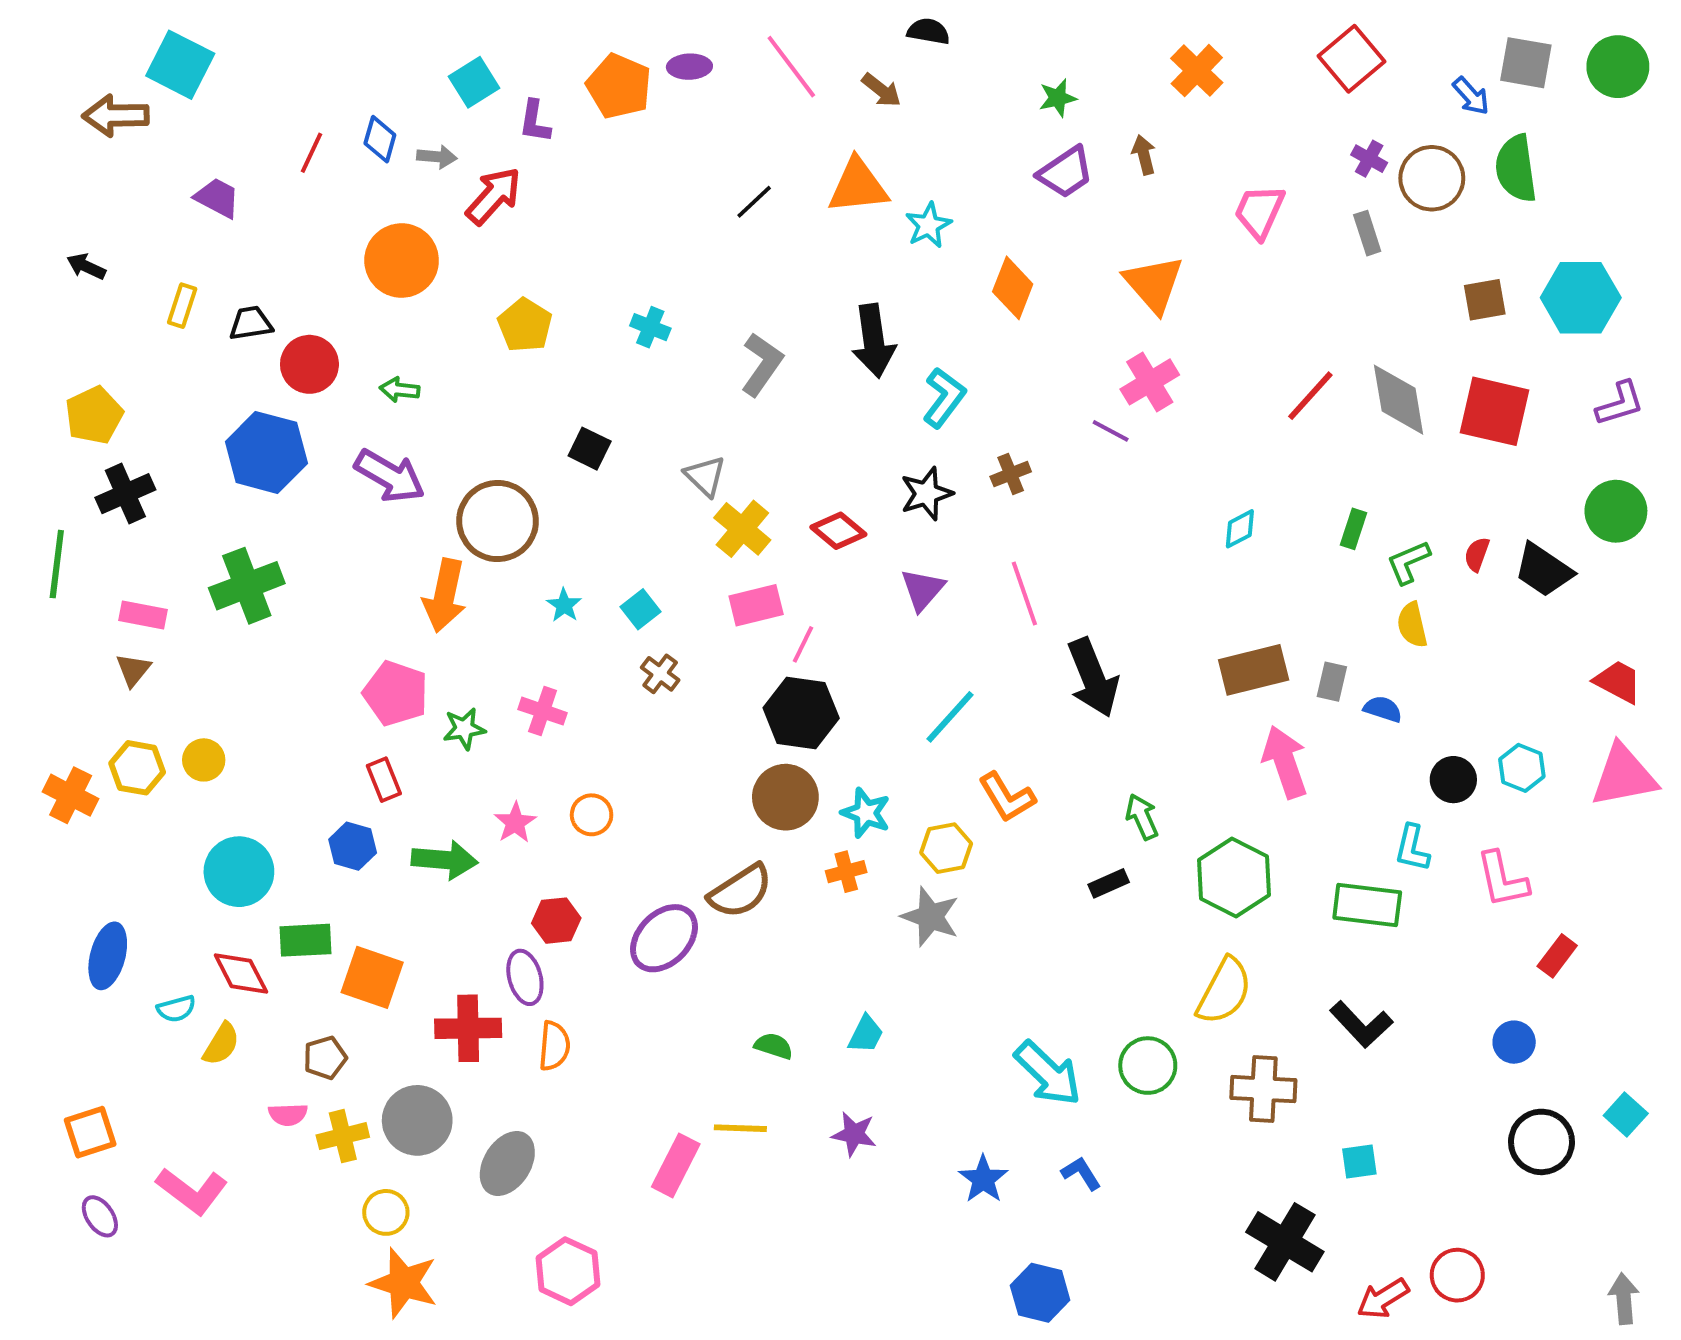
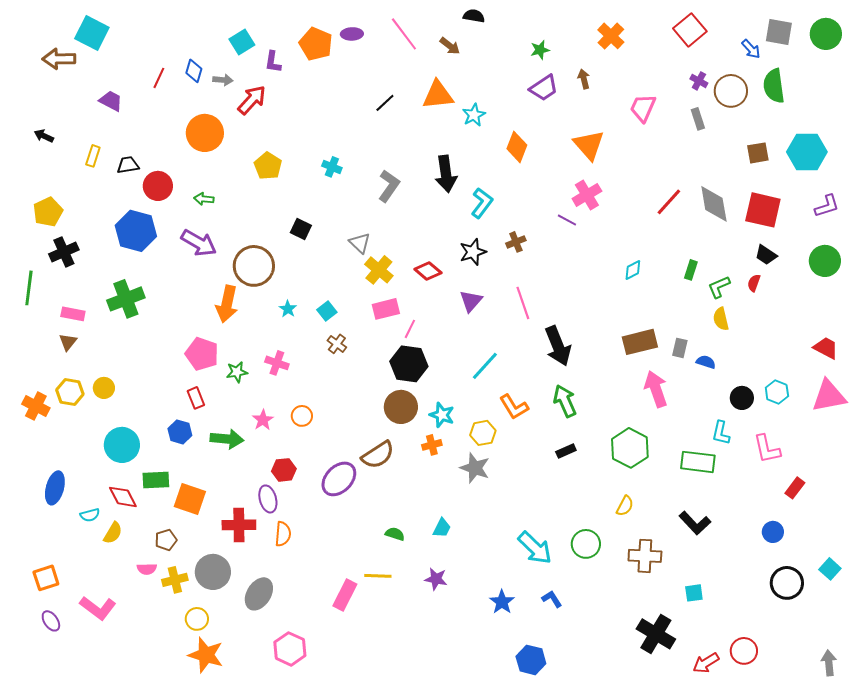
black trapezoid: (1543, 570) -> (766, 255), moved, size x0.7
green arrow: (1142, 817) -> (565, 401), moved, size x1.4
yellow semicircle: (1224, 991) -> (625, 506), size x0.6

